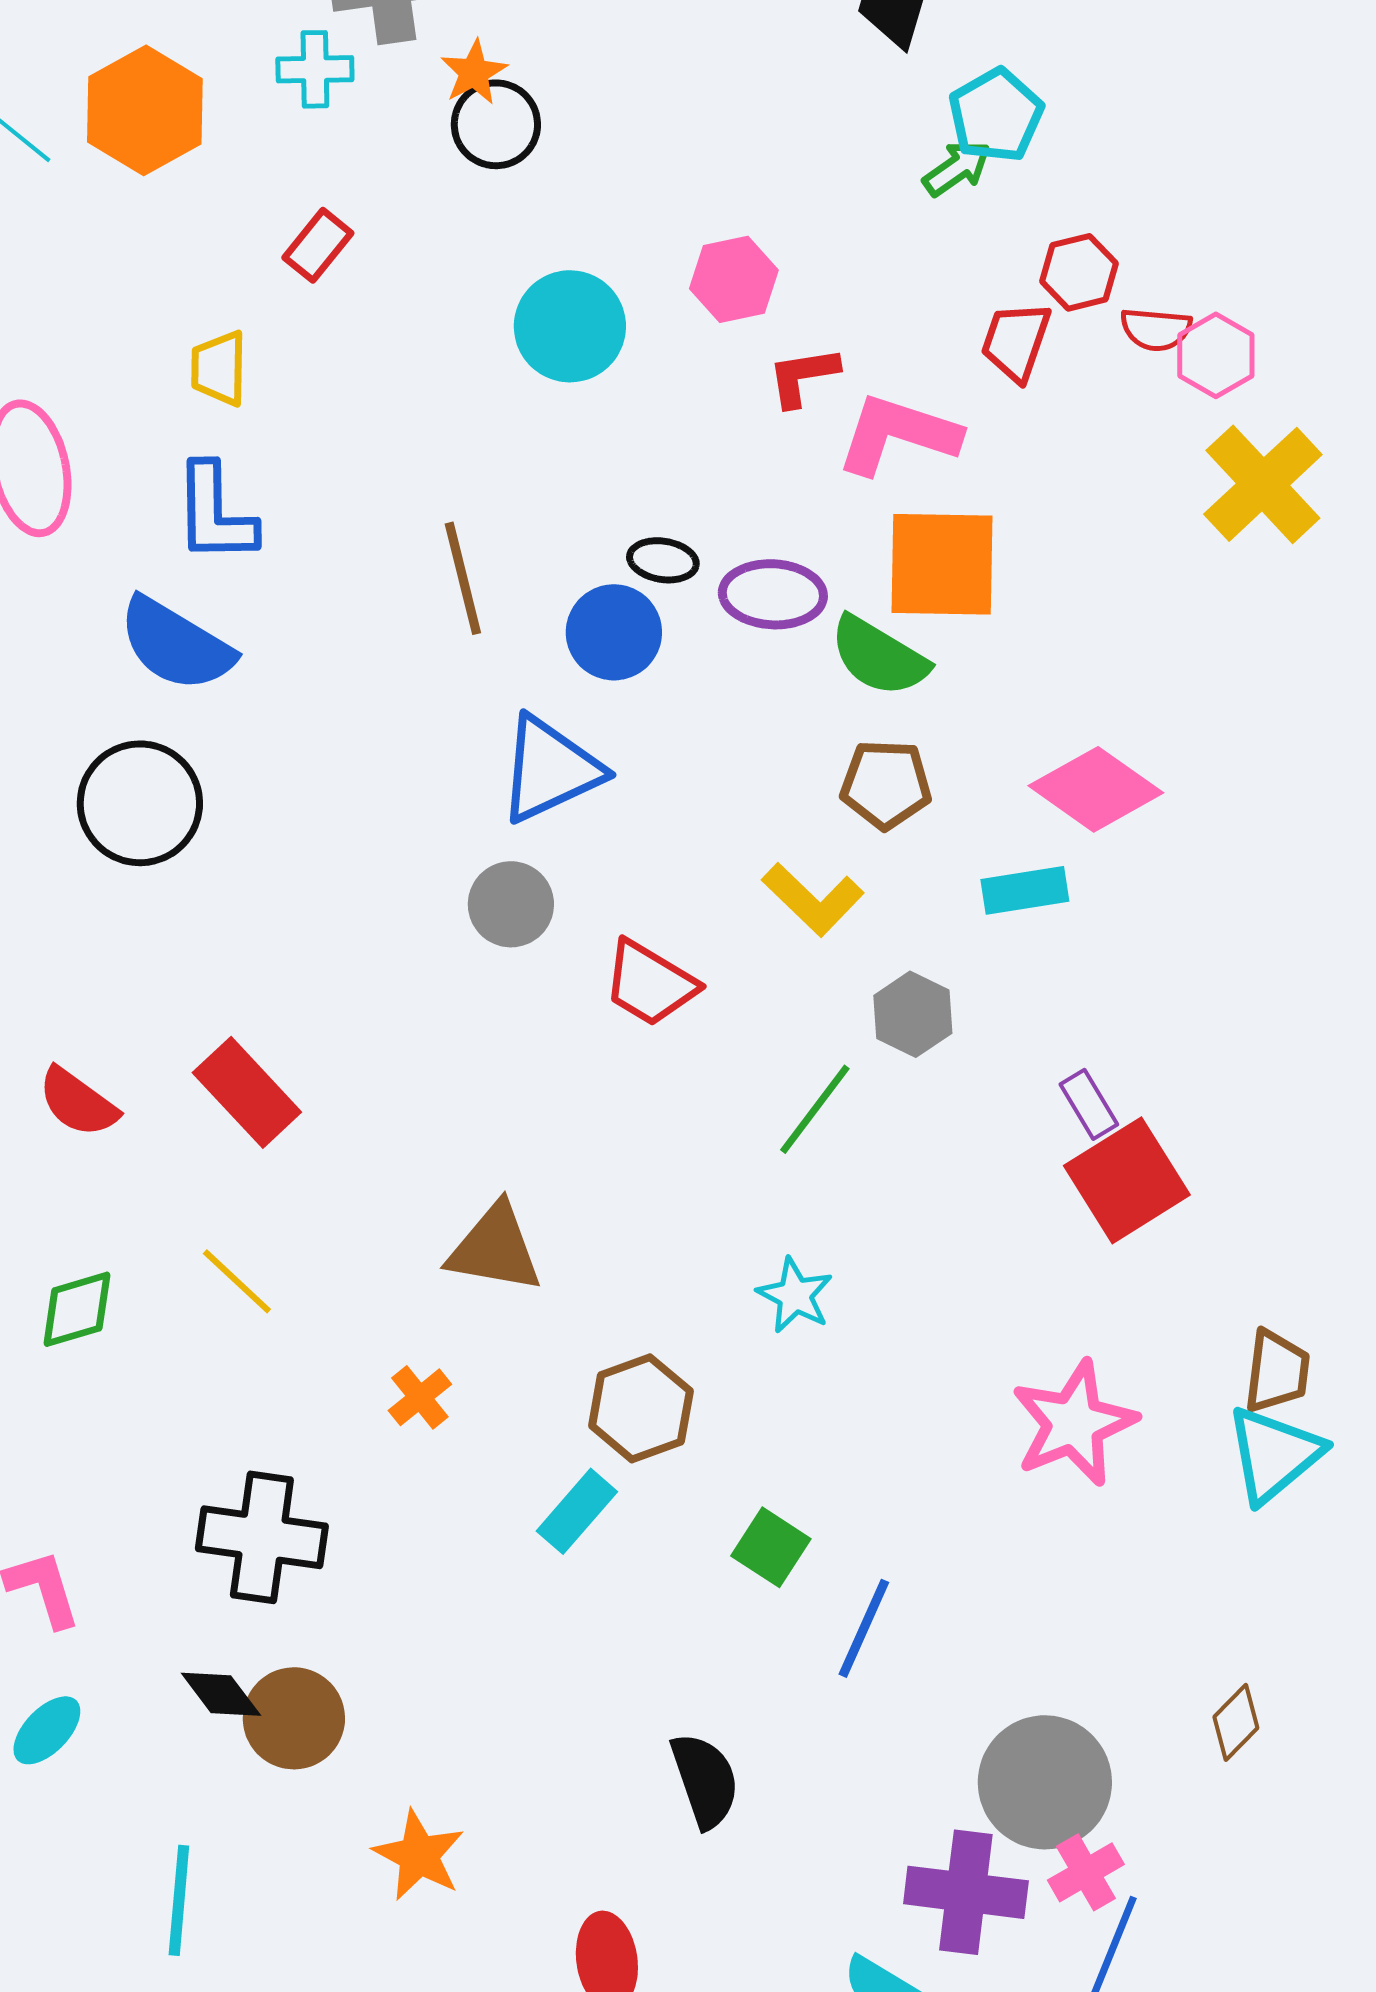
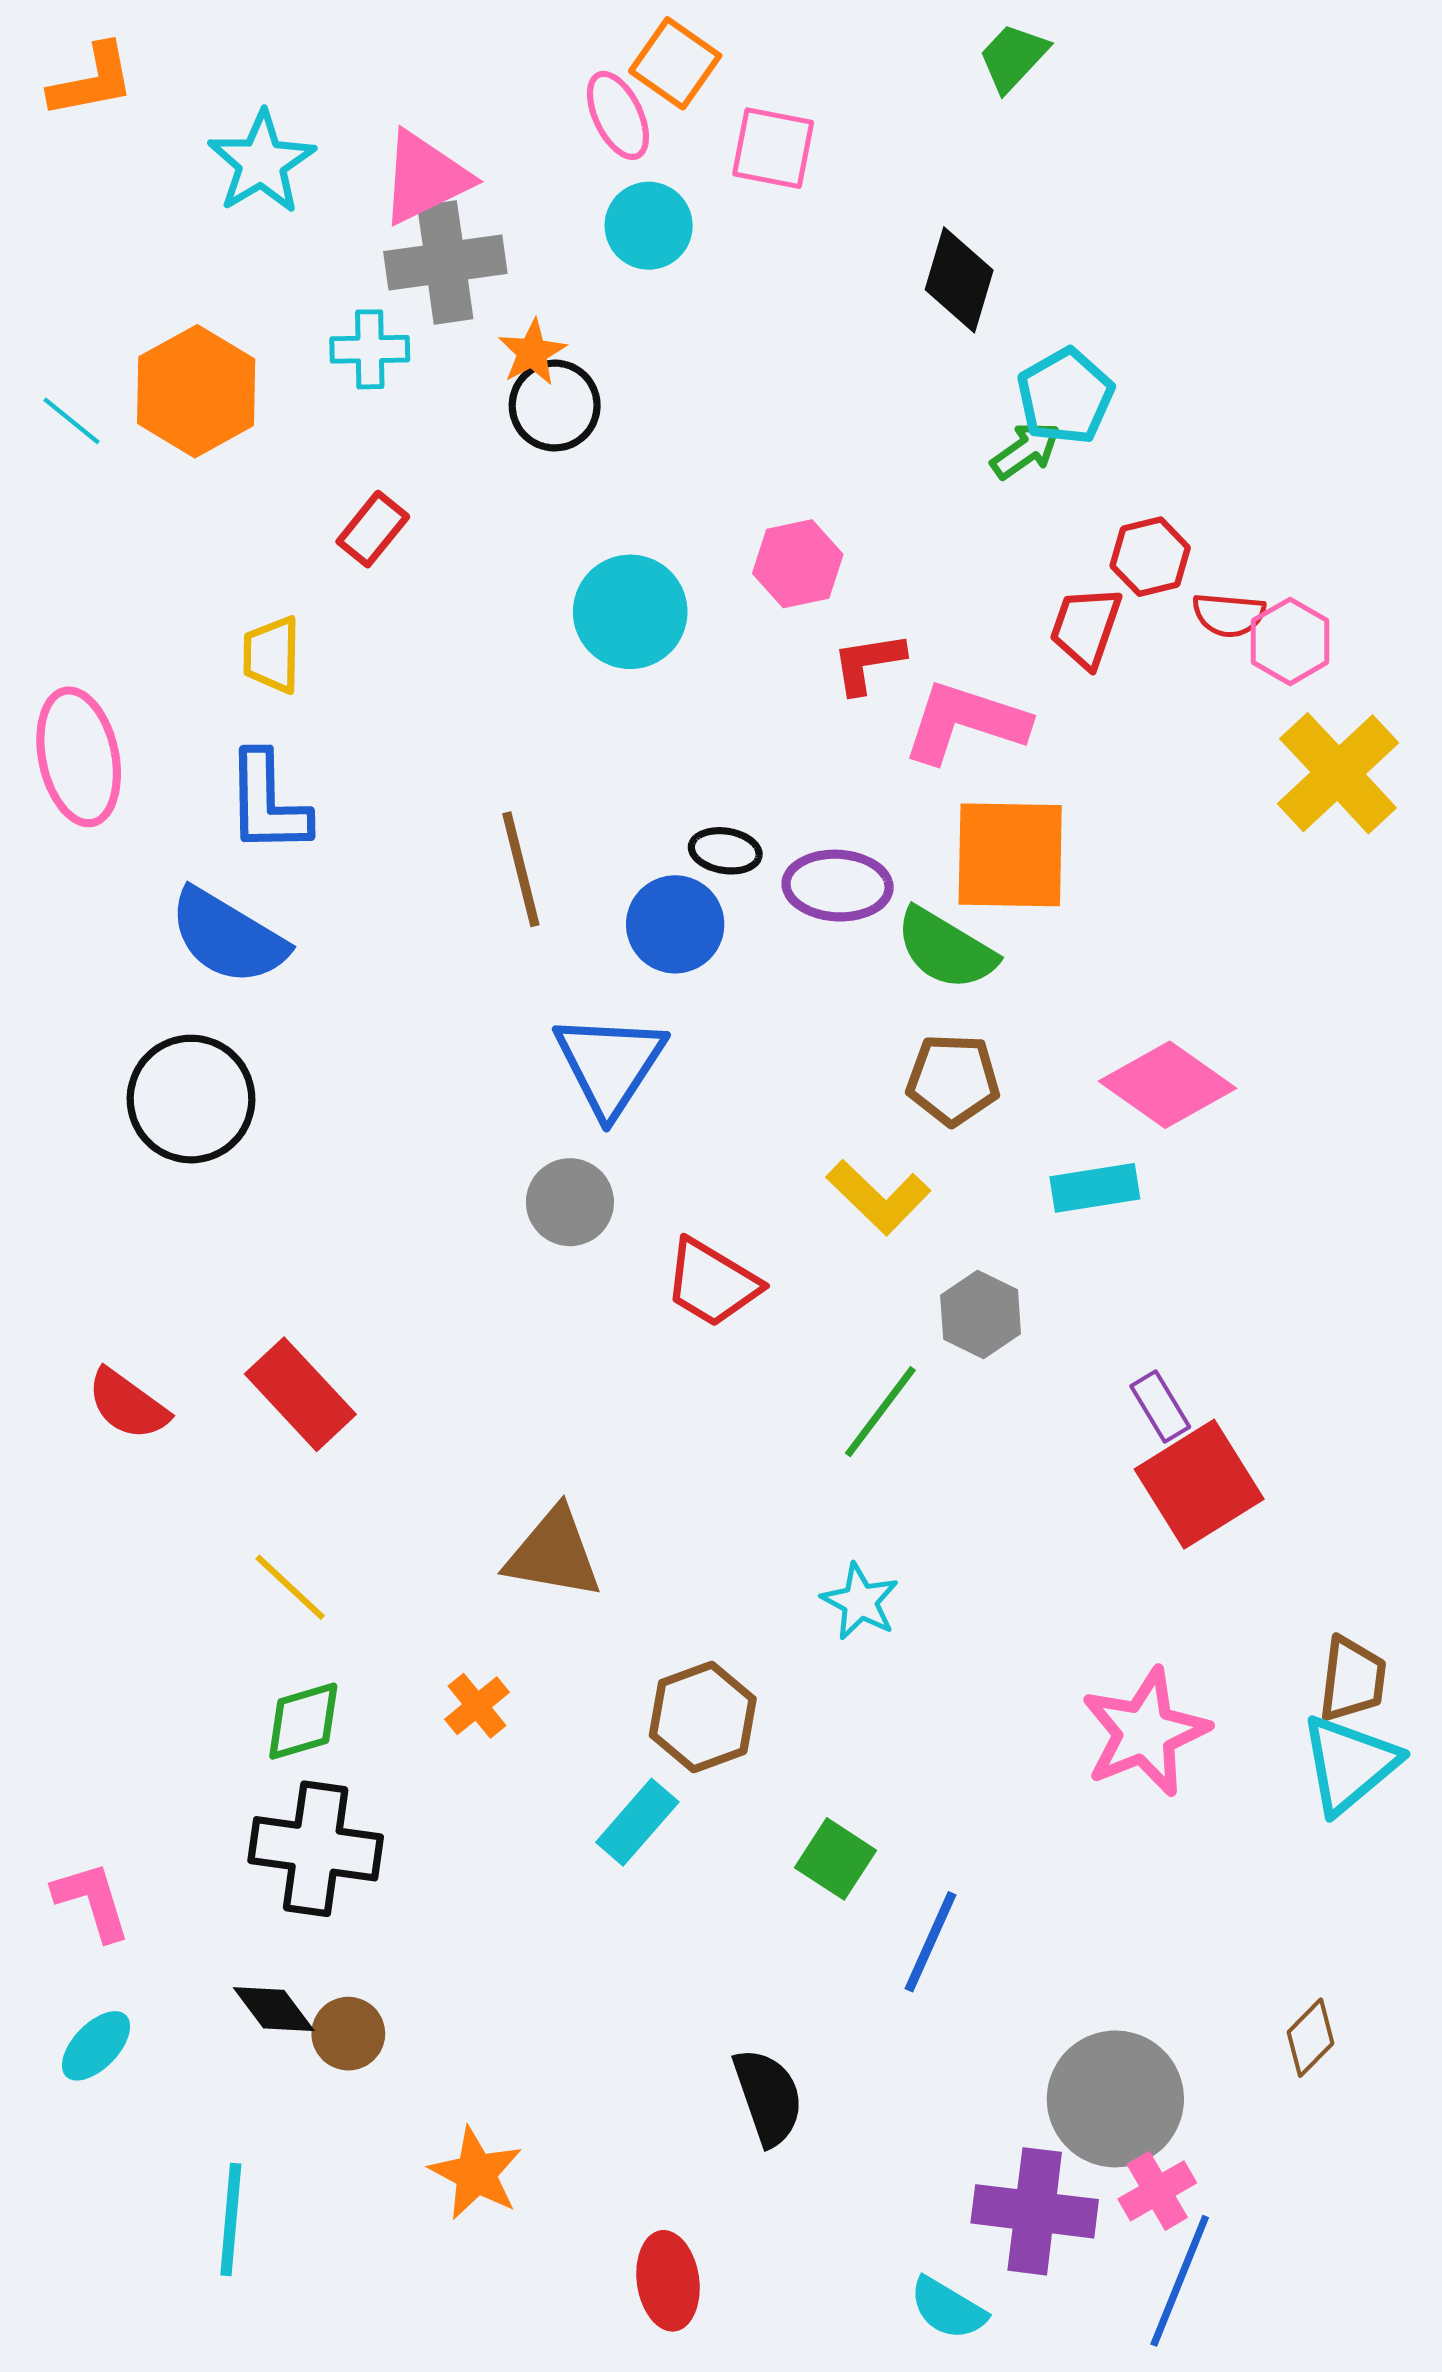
blue triangle: (550, 769) -> (610, 1064), turned -32
green diamond: (77, 1309) -> (303, 1721), moved
brown circle: (294, 1718) -> (348, 2034), size x0.7

